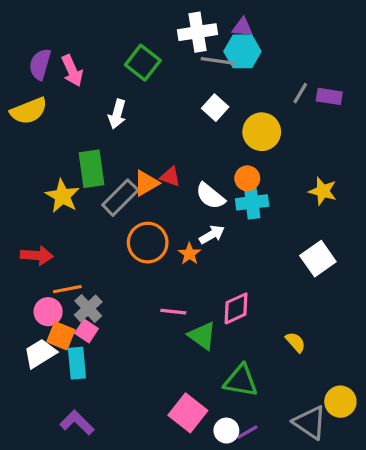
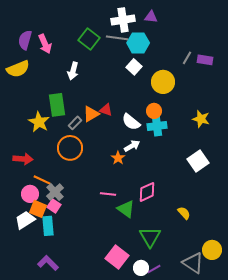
cyan hexagon: (242, 51) -> (138, 43), moved
gray line: (218, 61) -> (117, 38), moved
gray rectangle: (120, 198) -> (75, 123), size x0.6
orange circle: (148, 243) -> (70, 148), moved
orange line: (67, 289) -> (42, 180), turned 36
green triangle: (241, 381) -> (150, 237), turned 50

